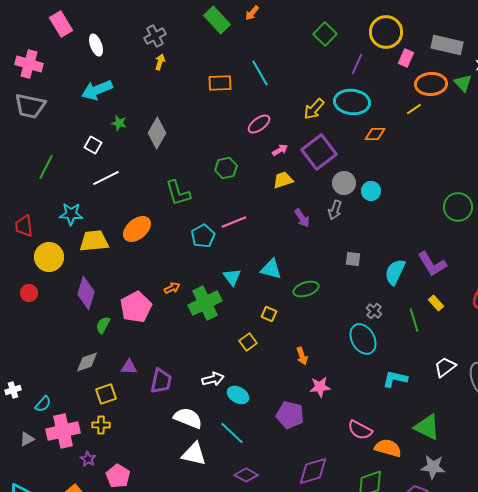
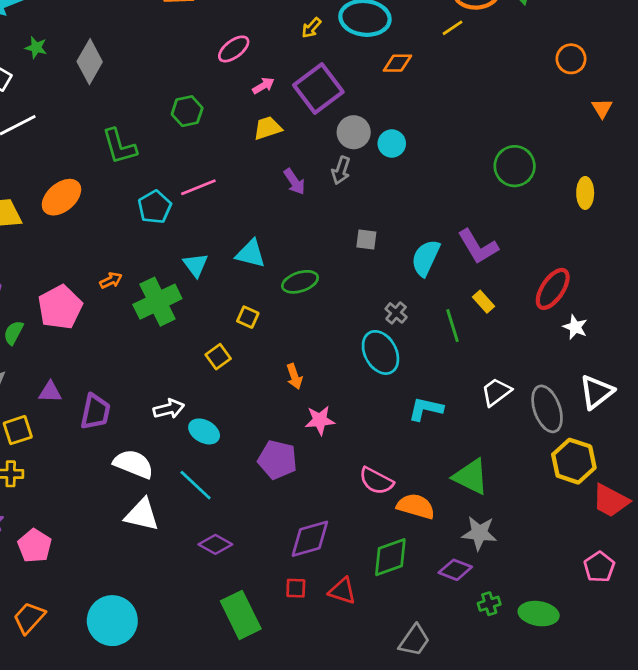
yellow arrow: (314, 109) -> (311, 28), size x0.7

